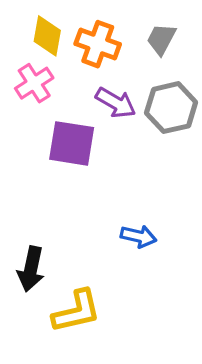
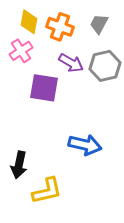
blue arrow: (138, 236) -> (85, 145), size x1.5

